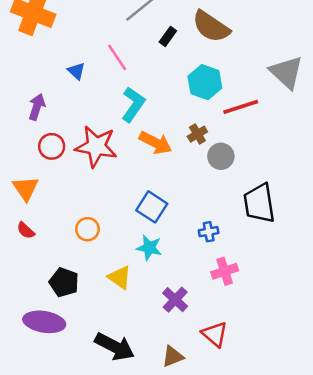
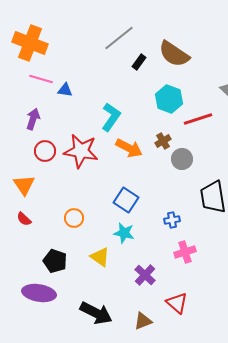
pink line: (117, 57) -> (41, 79), moved, turned -40
blue triangle: (76, 71) -> (65, 90), turned -35

